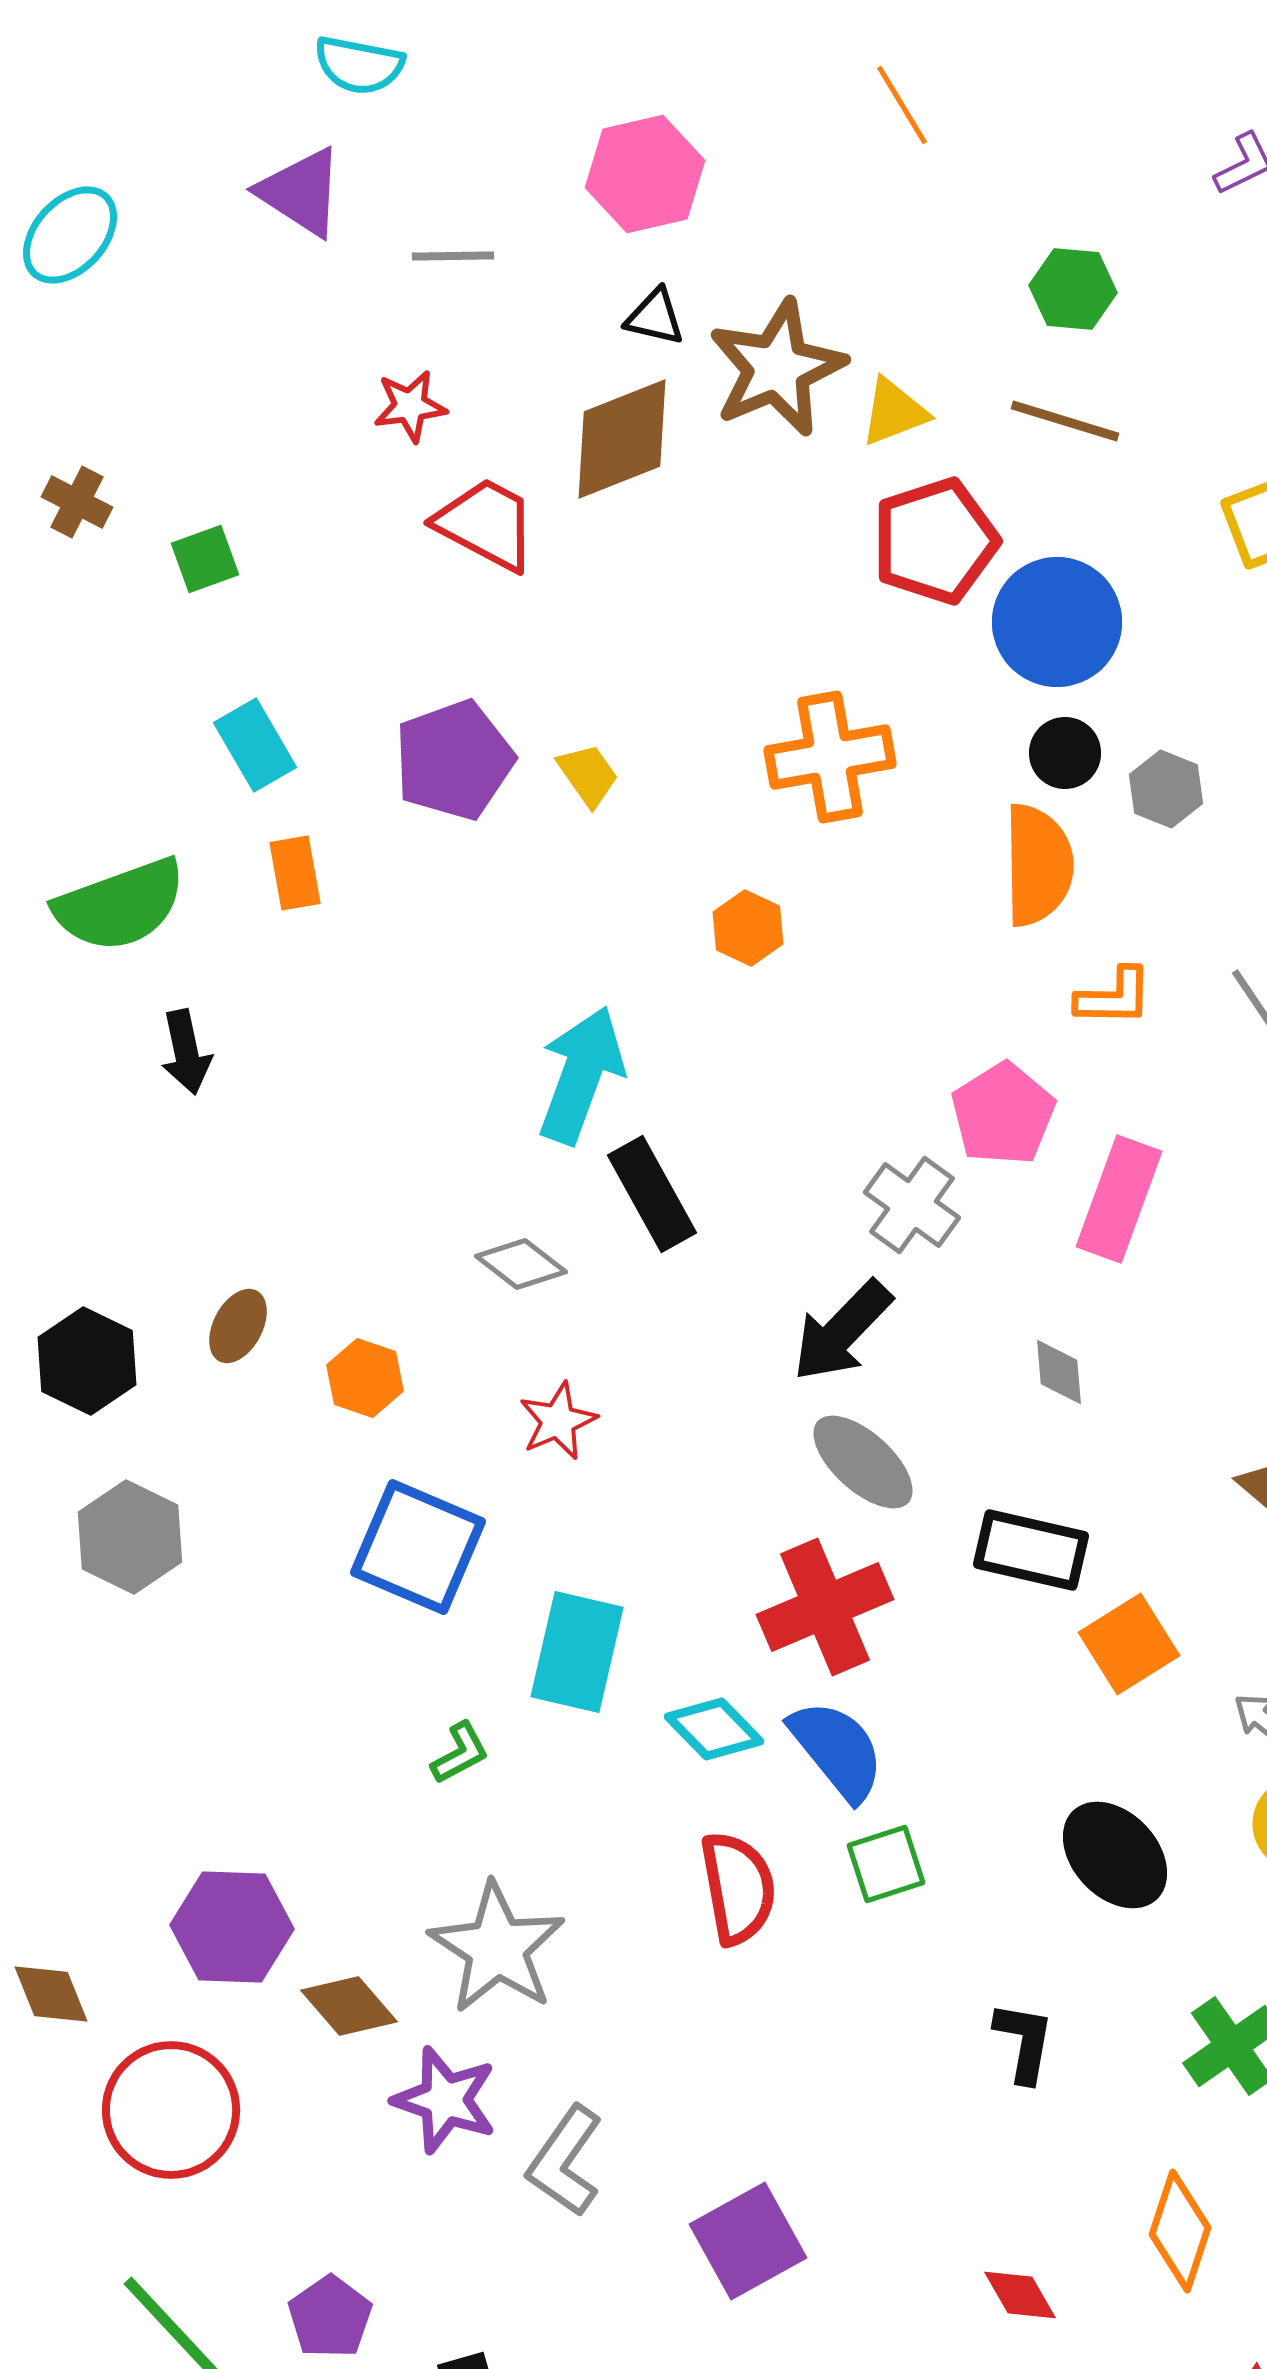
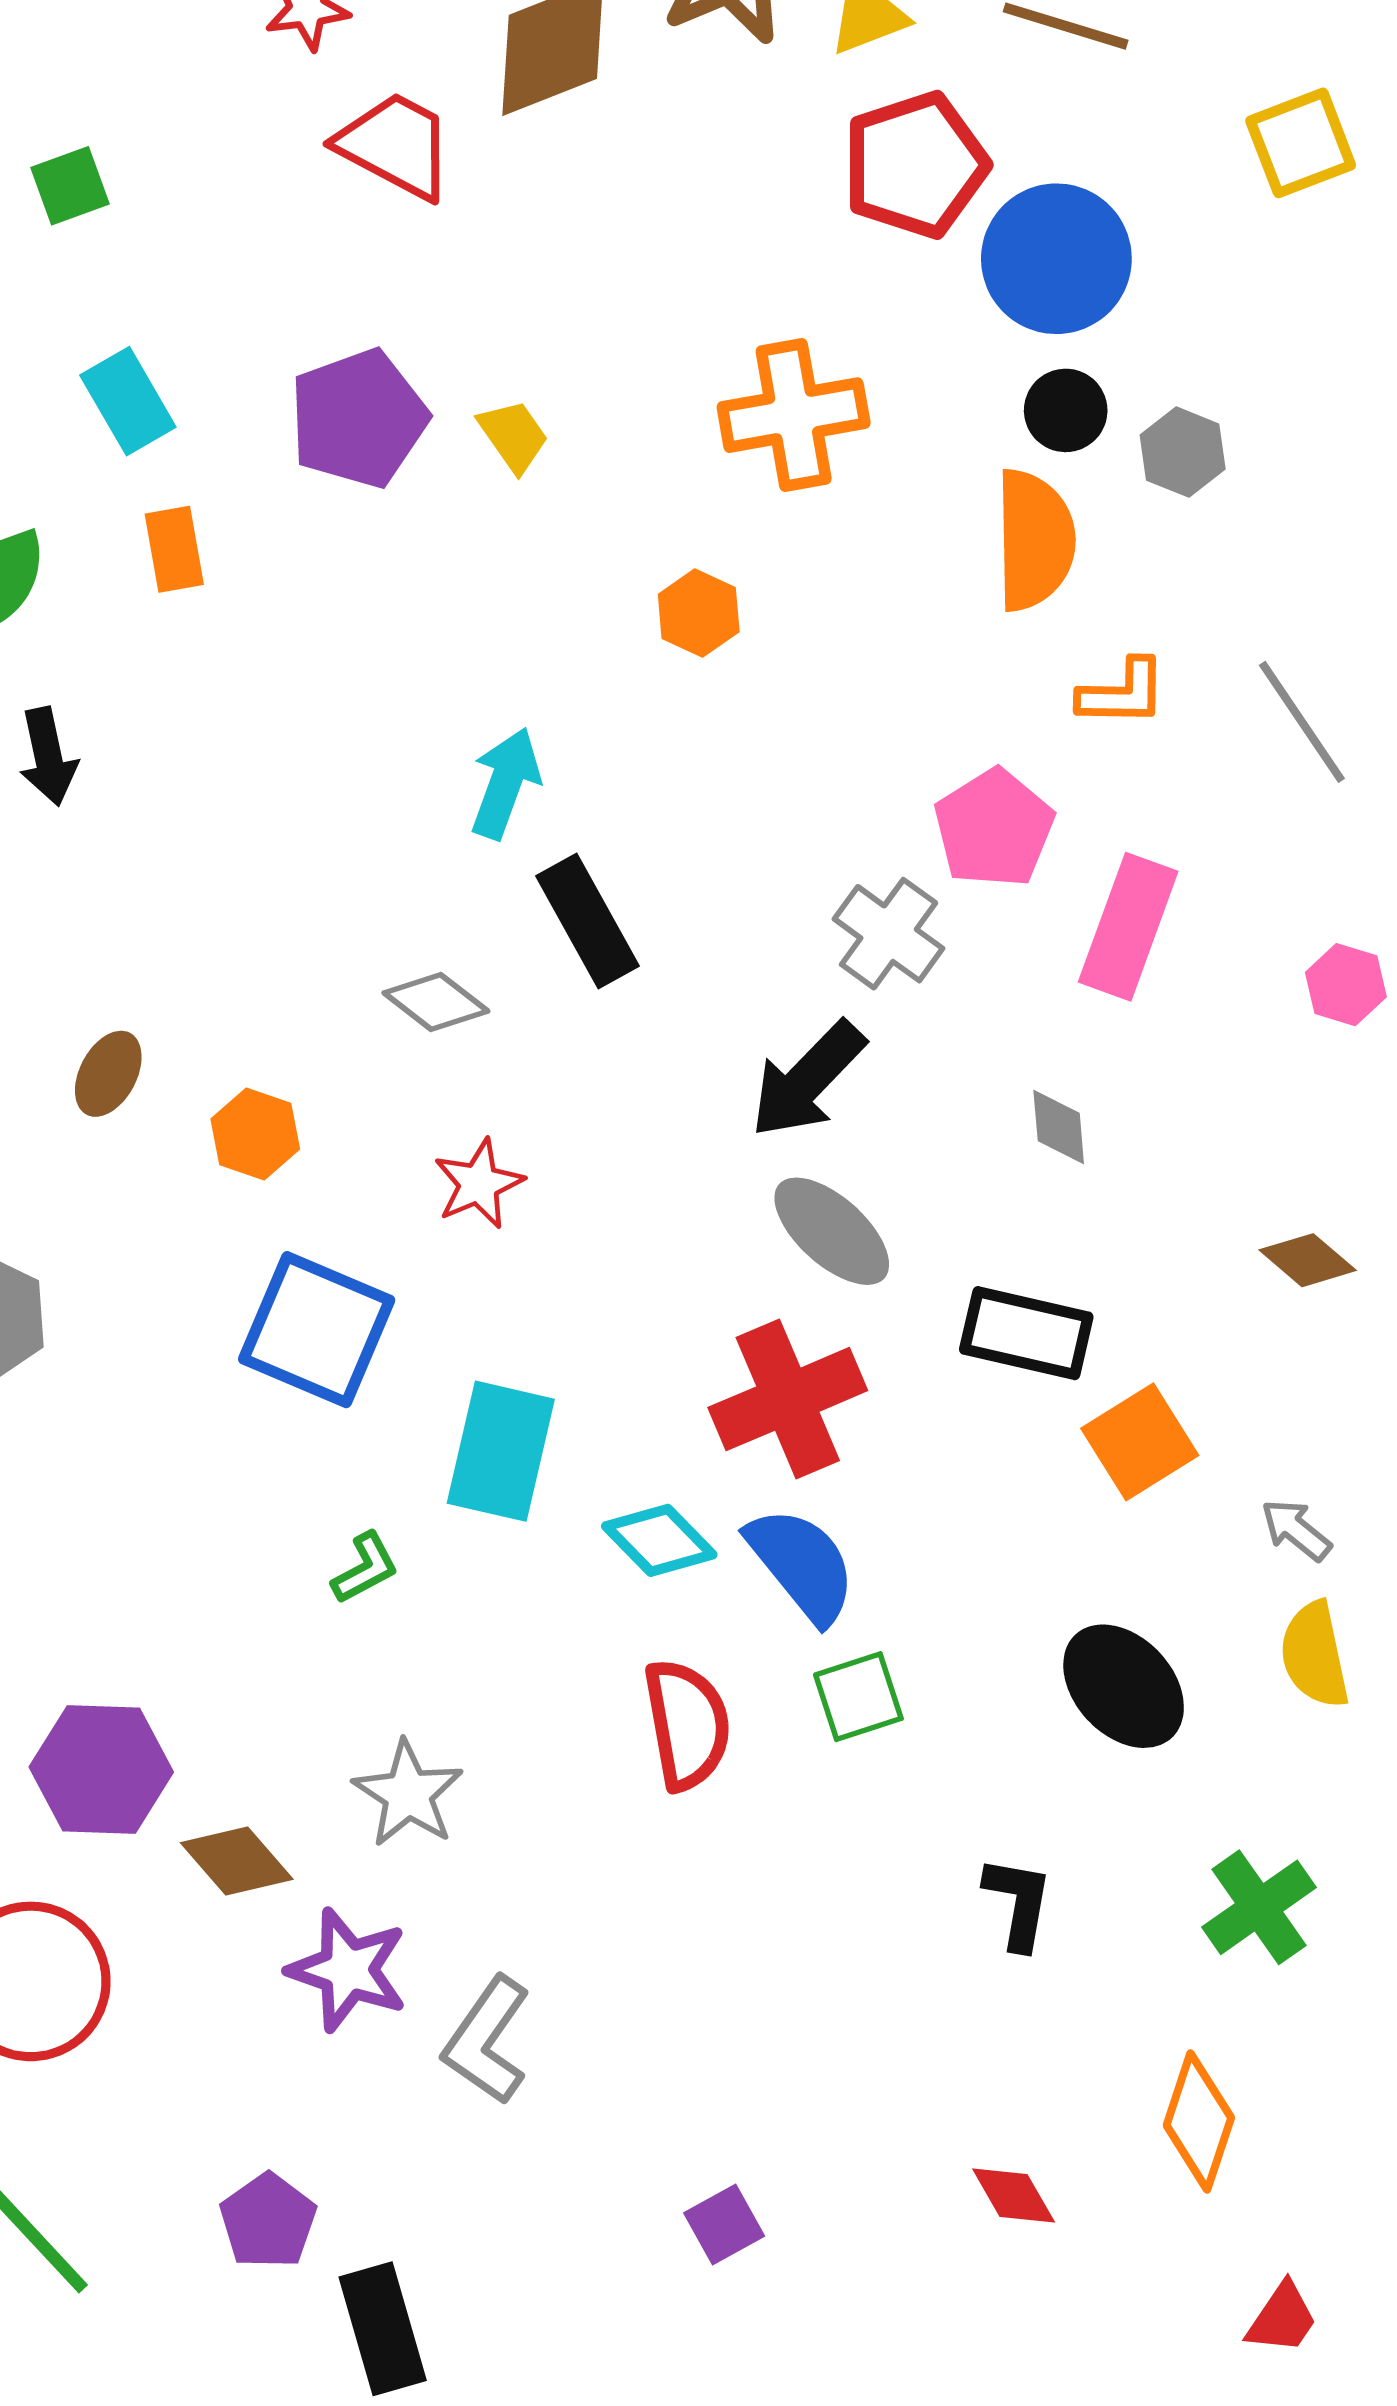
cyan arrow: (581, 1075) -> (505, 783), size x0.7
gray star: (497, 1948) -> (408, 1794), size x0.7
purple square: (748, 2241) -> (724, 2225), moved, size x0.6
purple pentagon: (330, 2317) -> (268, 2221), moved

